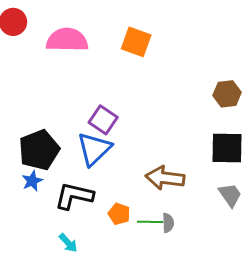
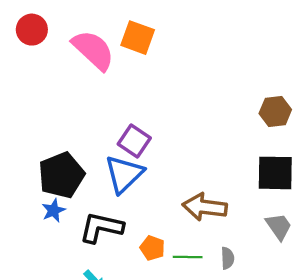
pink semicircle: (67, 40) -> (93, 50), turned 42
orange square: (136, 42) -> (138, 38), moved
gray semicircle: (168, 223) -> (227, 258), moved

